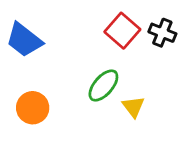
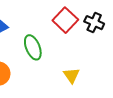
green ellipse: (103, 86) -> (33, 47), moved, turned -65

